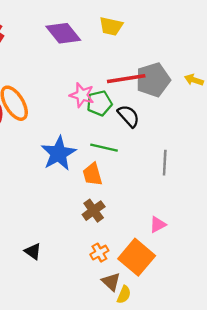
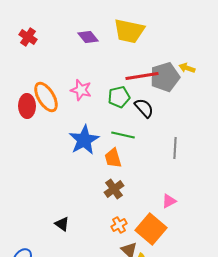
yellow trapezoid: (111, 26) -> (129, 31), size x1.5
purple diamond: (63, 33) -> (88, 37), size x0.7
yellow arrow: (194, 80) -> (187, 68), moved
pink star: (82, 95) -> (81, 90), moved

